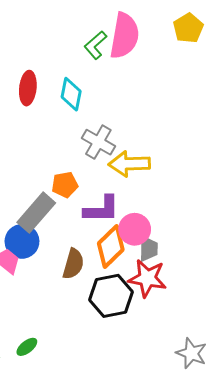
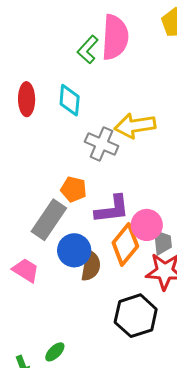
yellow arrow: (129, 164) -> (135, 126), moved
orange pentagon: (65, 185) -> (74, 189), turned 30
blue circle: (22, 241) -> (74, 250), moved
black hexagon: (111, 296) -> (136, 316), moved

